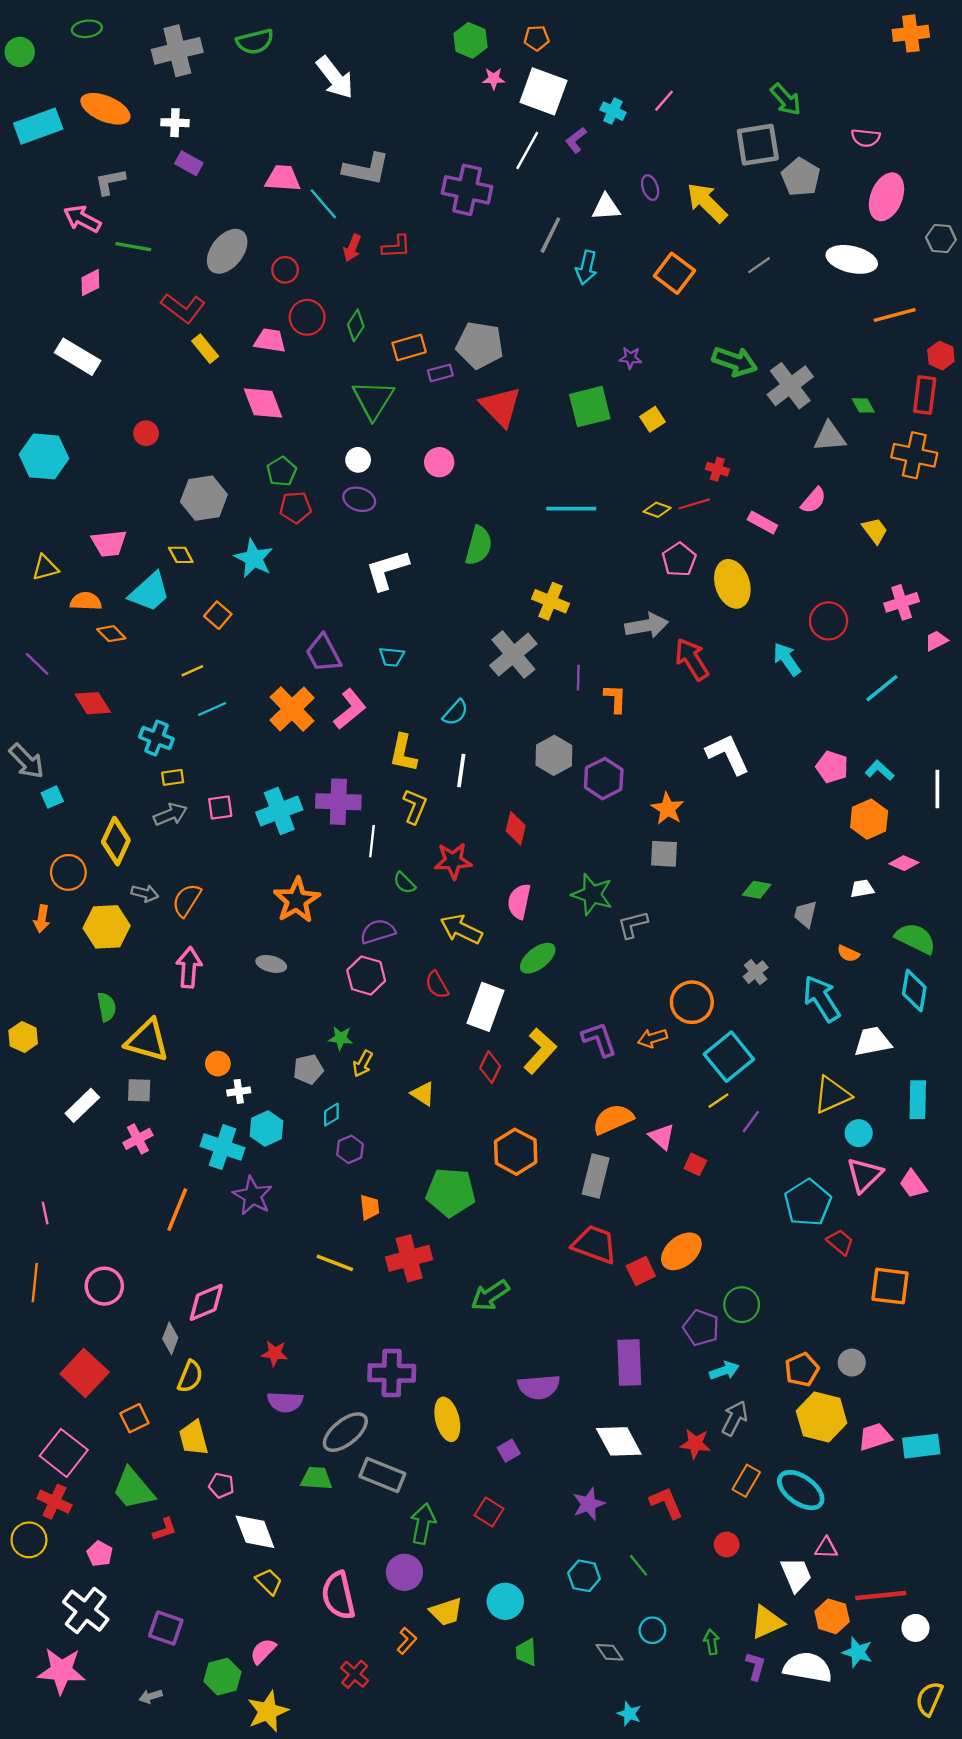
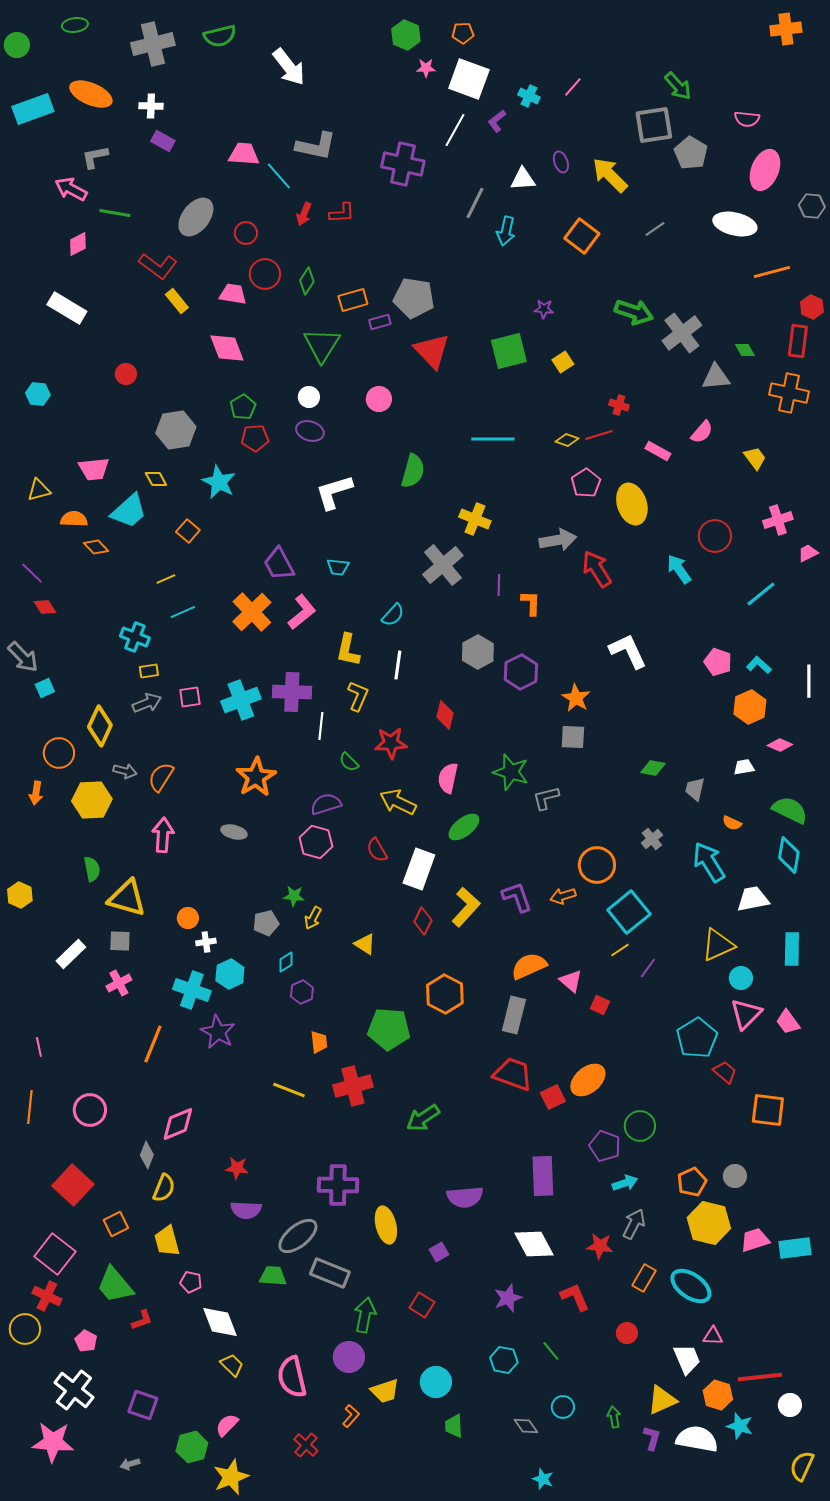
cyan hexagon: (44, 456) -> (38, 394), size x0.6
red diamond: (93, 703) -> (45, 607), moved, size x0.7

